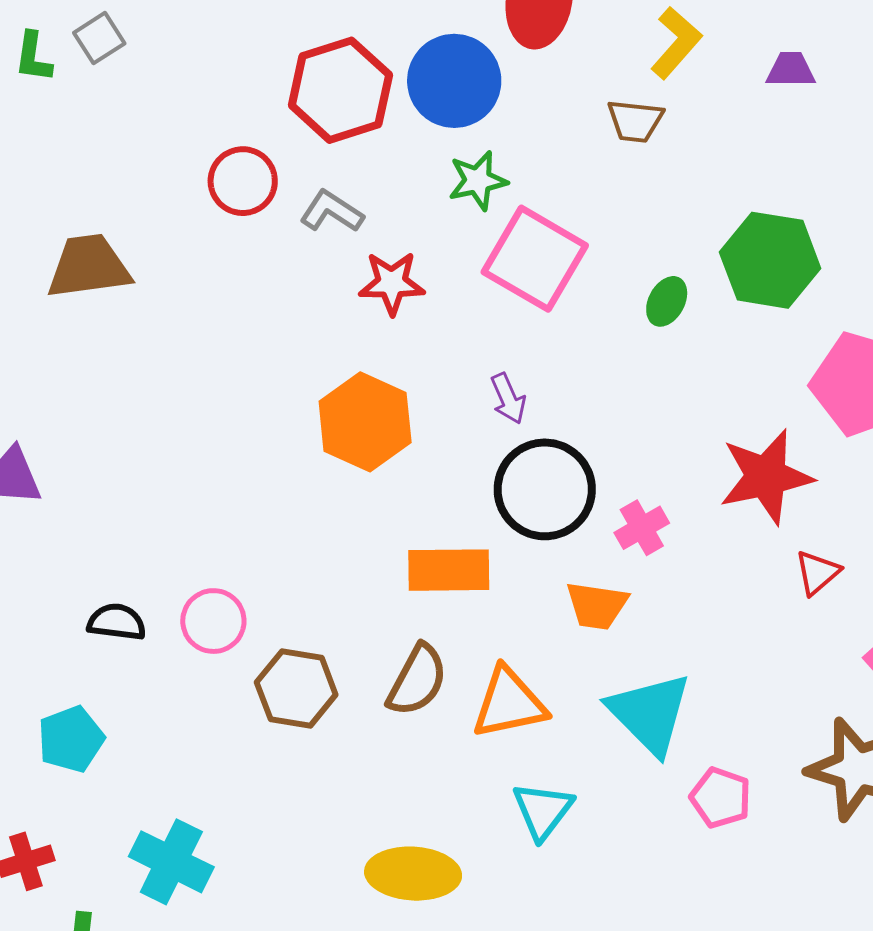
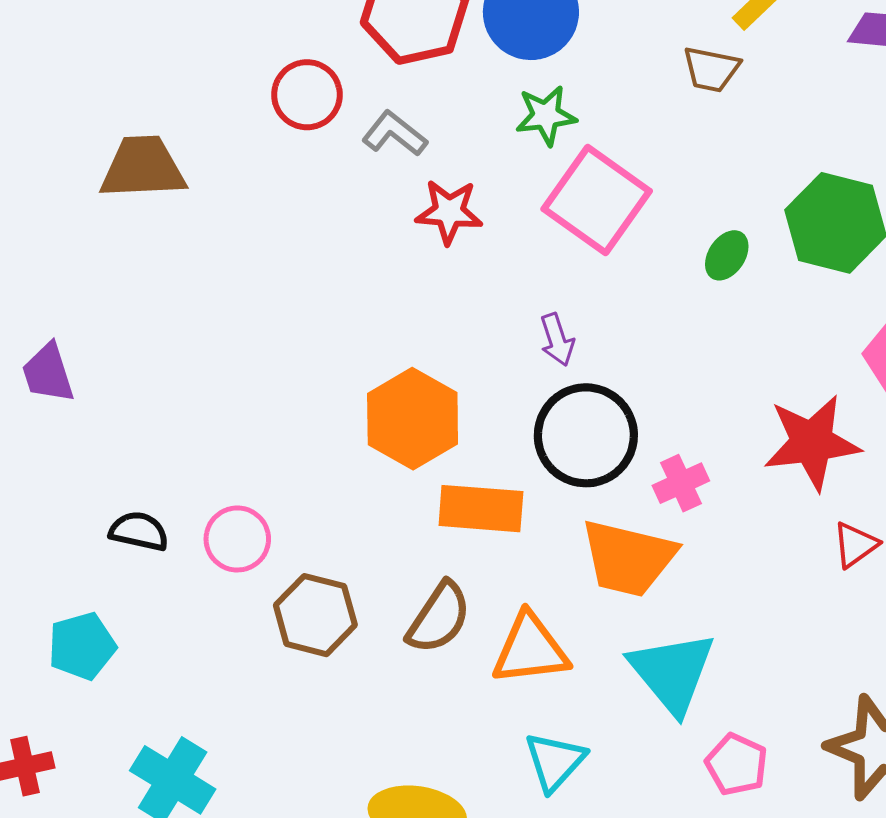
orange hexagon: (365, 422) -> (413, 419), moved
orange trapezoid: (597, 605) -> (628, 558), size x1.5

